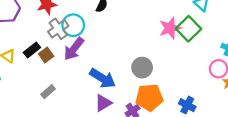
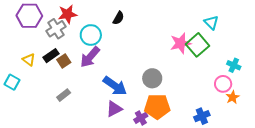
gray cross: (58, 29) -> (56, 29), moved
blue cross: (187, 105) -> (202, 116), moved, turned 35

